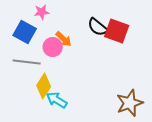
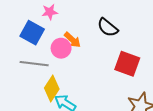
red square: (117, 31) -> (127, 64), moved

